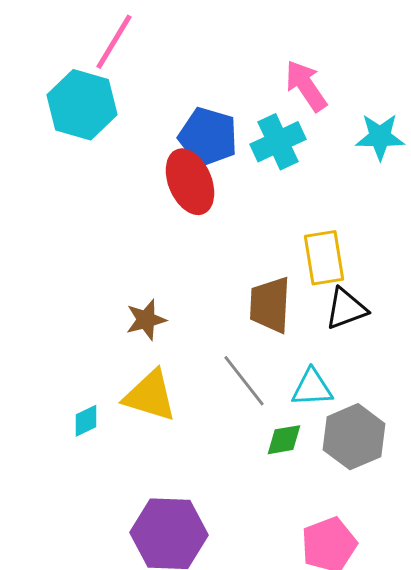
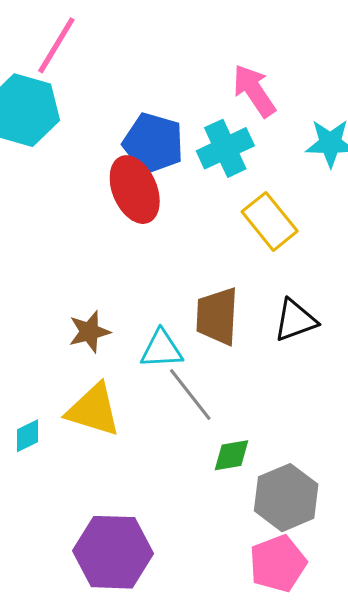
yellow rectangle: (324, 258) -> (270, 221), moved, turned -30
cyan triangle: (312, 388) -> (161, 349), moved
gray hexagon: (354, 437) -> (286, 498), moved

